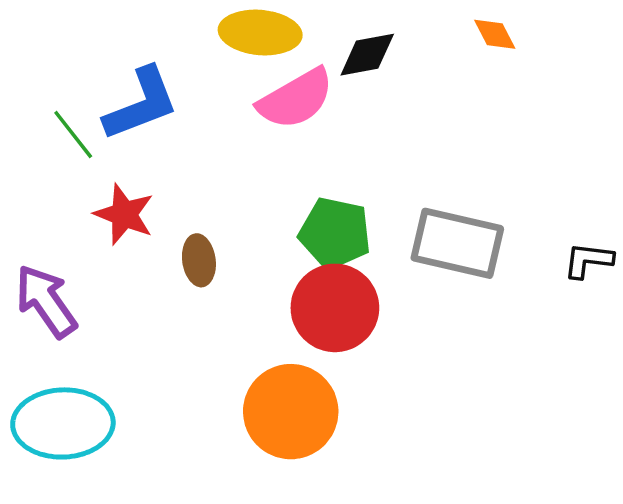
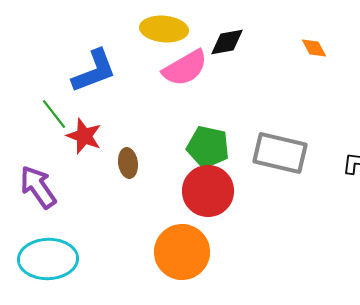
orange diamond: (495, 34) -> (314, 48), moved
green line: (73, 135) -> (54, 114), moved

